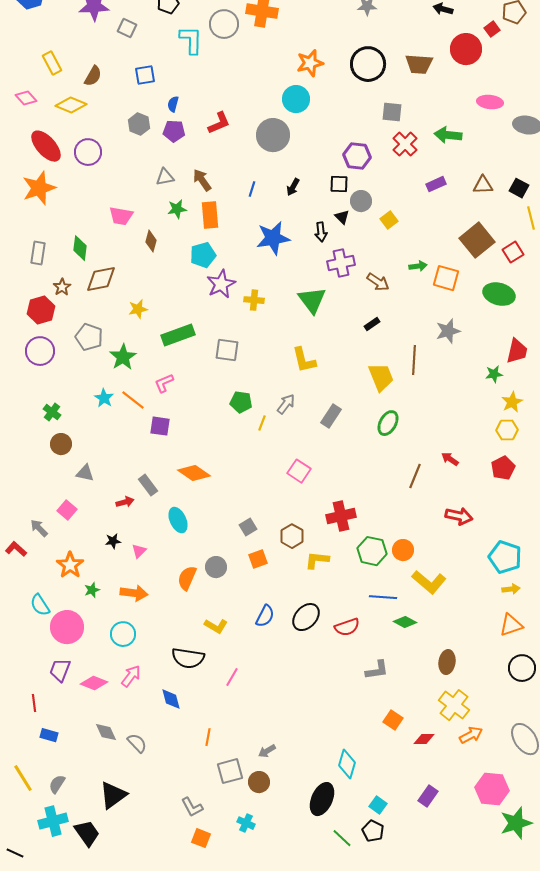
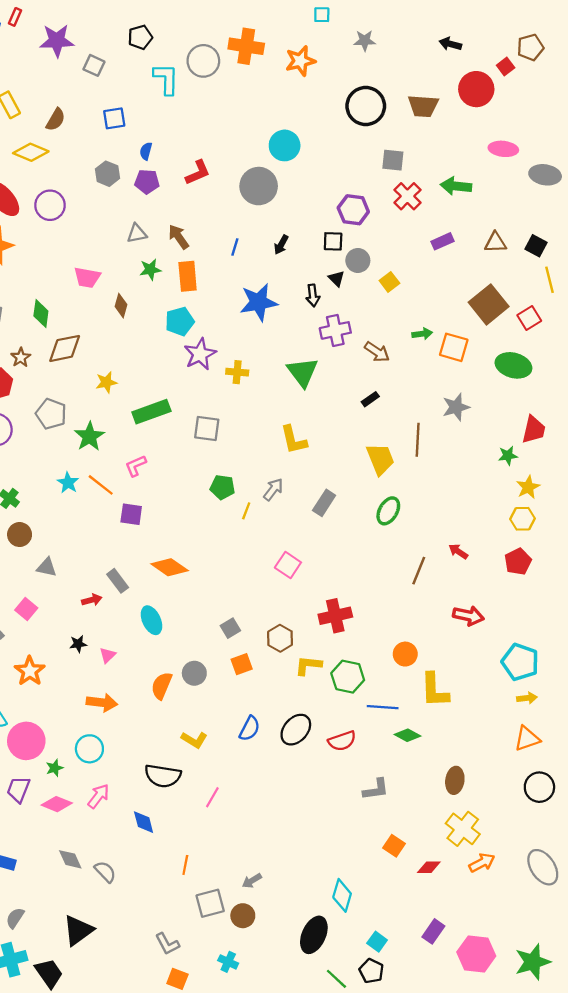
orange star: (310, 63) -> (300, 61), moved
green hexagon: (372, 551) -> (348, 677), moved
yellow L-shape: (429, 582) -> (435, 690), turned 48
green star: (92, 590) -> (55, 768), moved
pink hexagon: (492, 789) -> (476, 954), moved

